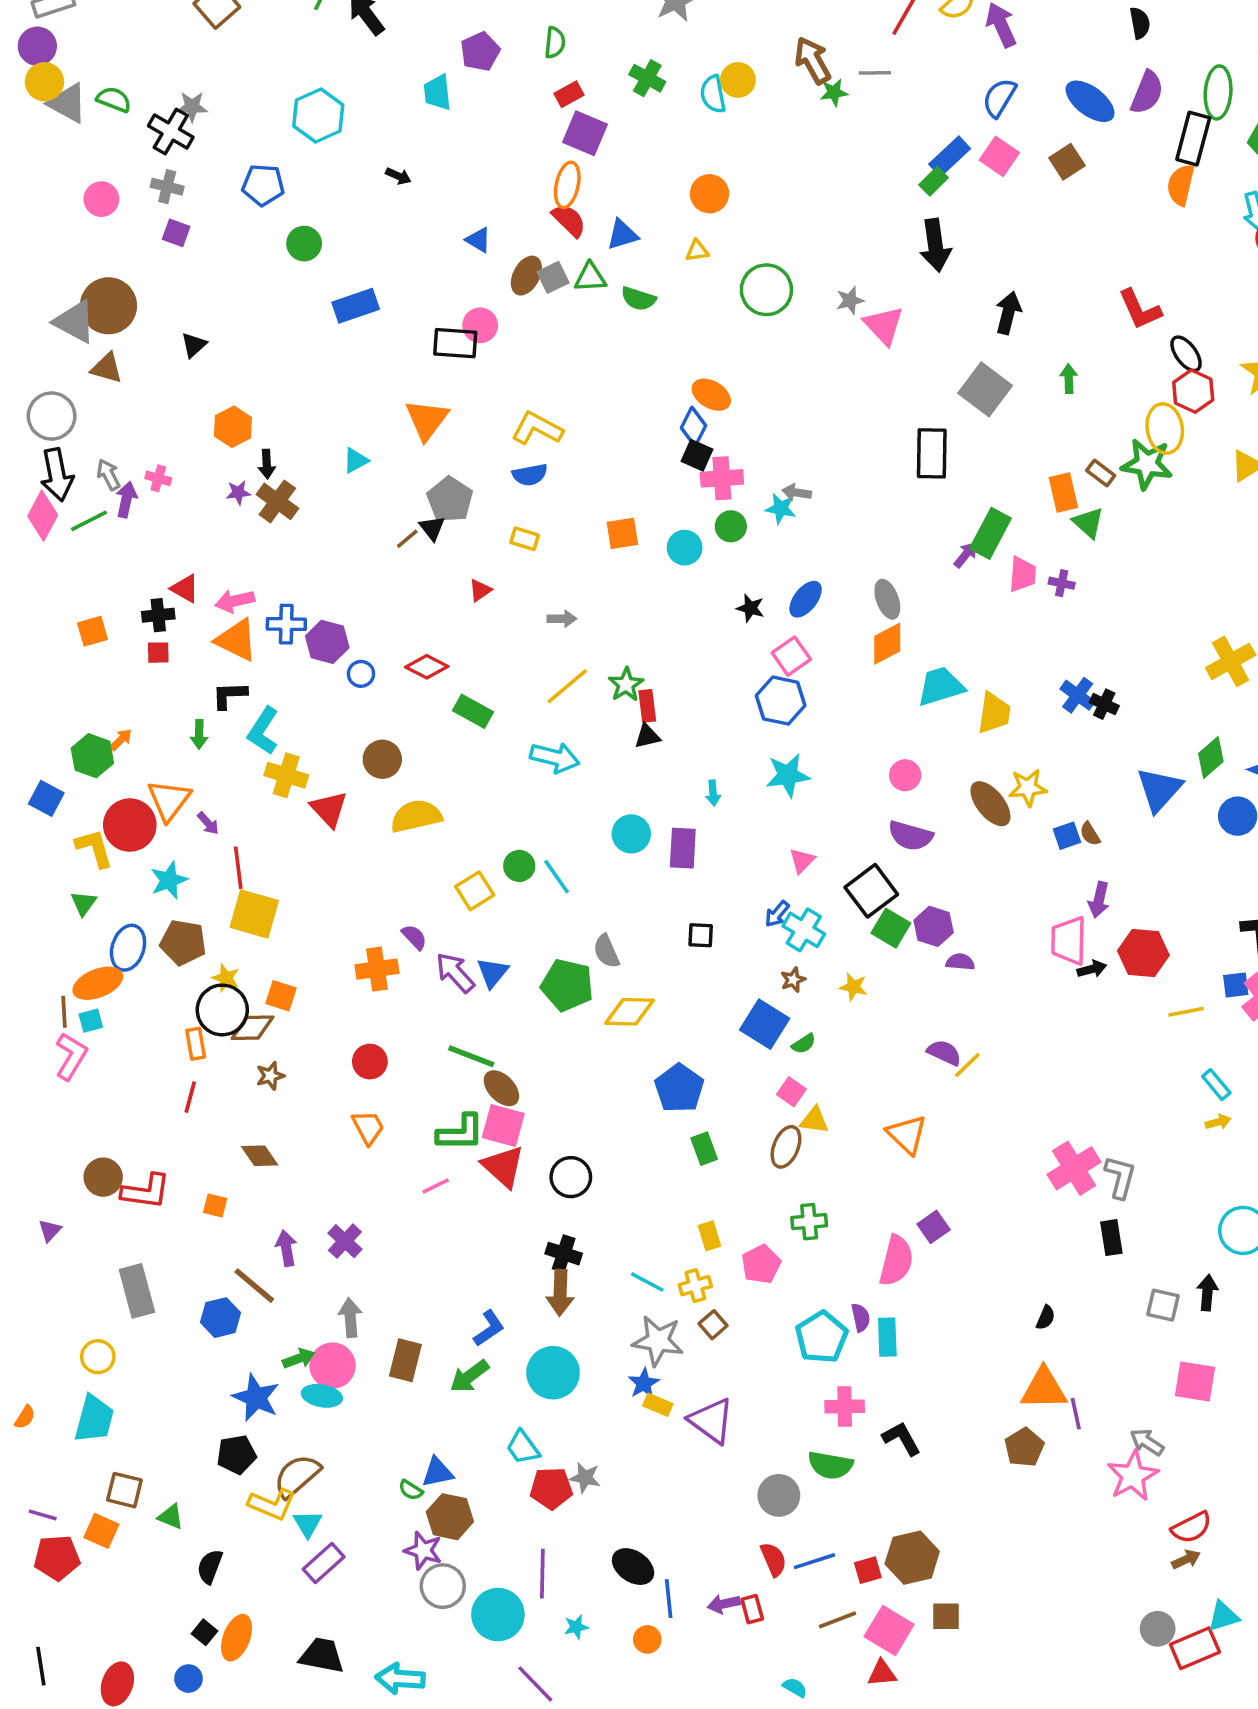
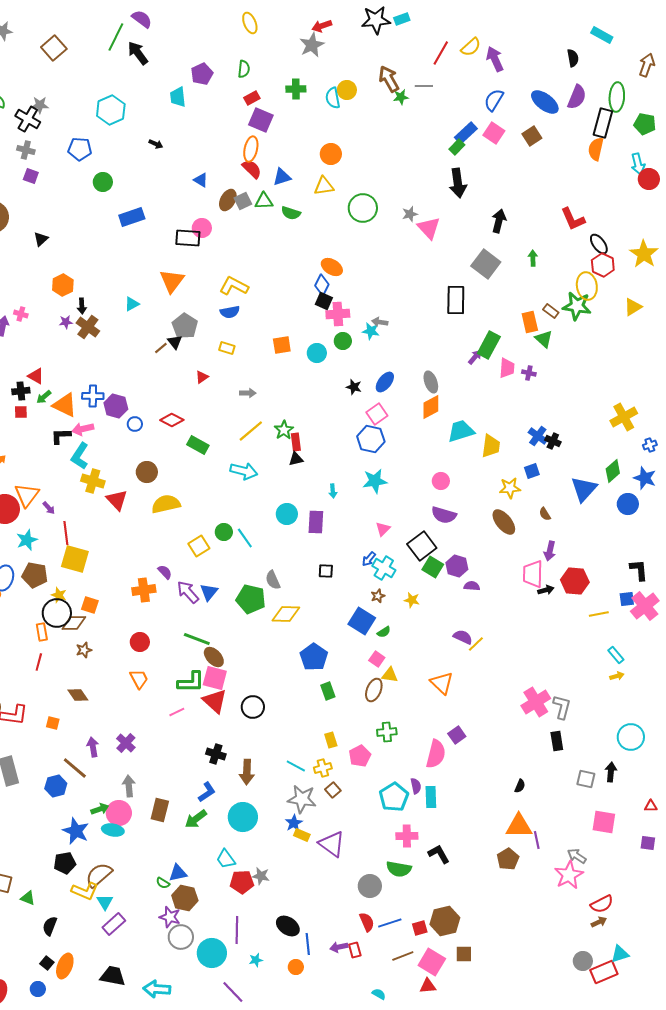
green cross: (647, 78) -> (296, 89), turned -30
yellow triangle: (697, 251) -> (324, 186), size x1.5
pink arrow: (235, 601) -> (83, 429), moved
green arrow: (199, 734) -> (44, 397), moved, turned 49
brown ellipse: (990, 804) -> (504, 522), moved
blue square: (1067, 836) -> (532, 471), moved
black cross: (564, 1254) -> (216, 754), moved

